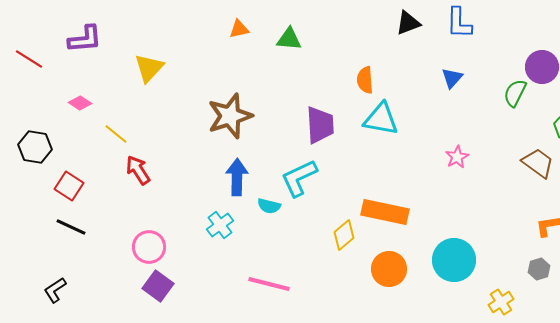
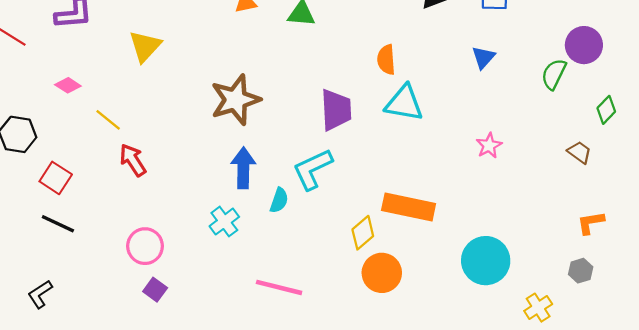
brown trapezoid: (538, 163) -> (579, 152), size x0.7
cyan semicircle: (269, 206) -> (279, 200), turned -85
orange circle: (389, 269) -> (382, 273), moved
purple square: (158, 286) -> (155, 290), size x0.7

